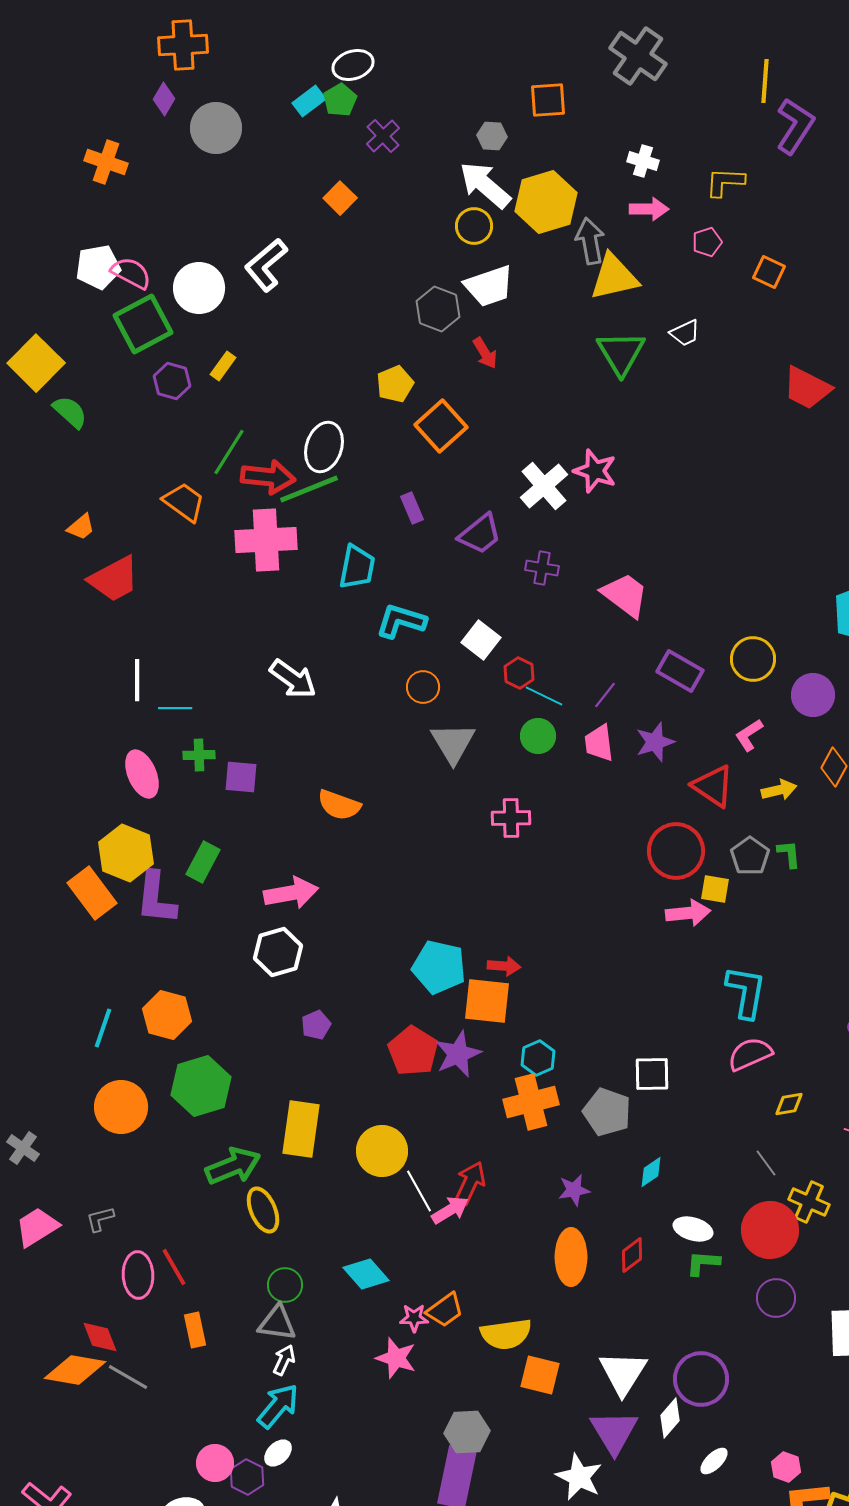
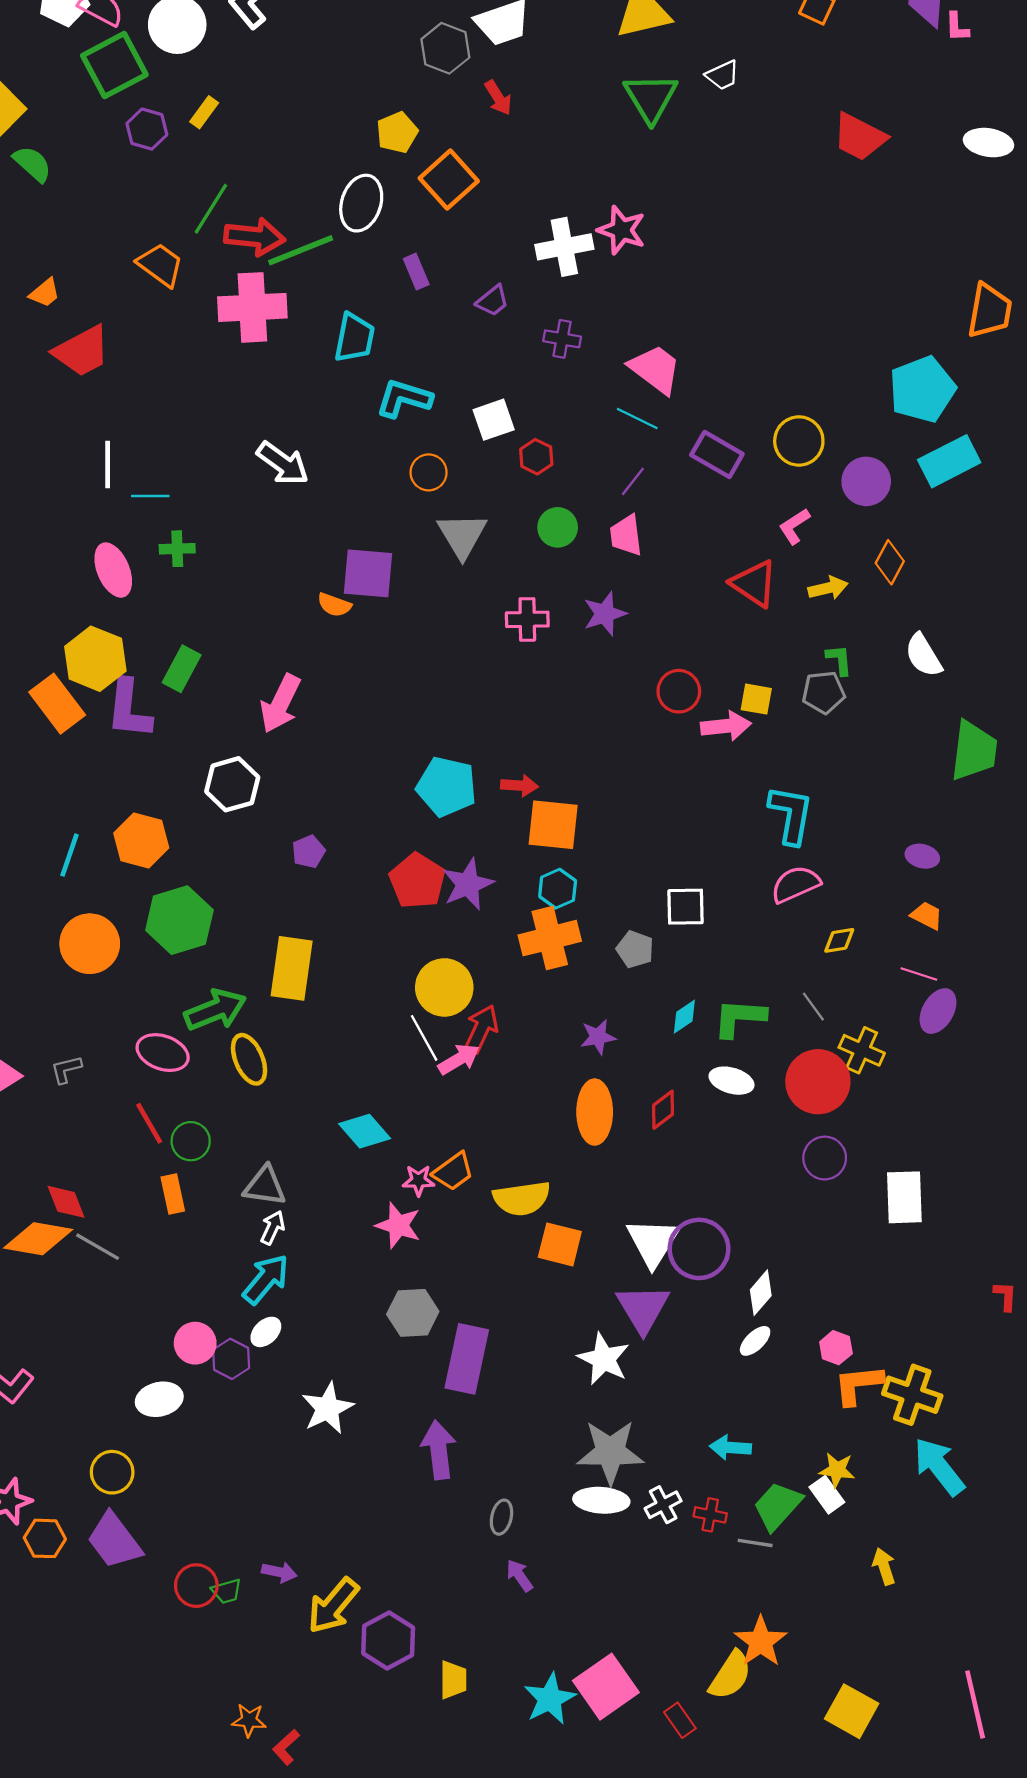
white ellipse: (324, 447) -> (361, 203), moved
white cross: (544, 486) -> (564, 247), turned 30
purple trapezoid: (480, 534) -> (493, 301), size x0.7
white square: (481, 640) -> (494, 420), turned 33
cyan line: (544, 696) -> (637, 419), moved
purple star: (655, 742) -> (605, 614), moved
purple square: (241, 777) -> (368, 573), moved, size x1.4
orange semicircle: (339, 805) -> (334, 605), size x0.7
red circle: (676, 851) -> (679, 691), moved, size x0.7
gray pentagon: (750, 856) -> (824, 692), moved, turned 30
pink arrow: (291, 893) -> (280, 704), turned 126
white hexagon: (278, 952) -> (232, 784), moved
orange square: (487, 1001) -> (553, 825), moved
gray pentagon: (607, 1112) -> (635, 949), size x0.7
yellow circle: (382, 1151) -> (444, 987), moved
green L-shape: (703, 1263) -> (739, 1018), moved, size x1.4
pink ellipse: (138, 1275) -> (163, 1053), moved, turned -69
green circle: (285, 1285) -> (191, 1141), moved
purple circle: (701, 1379) -> (699, 1249), moved
white diamond: (670, 1418) -> (761, 1293), moved
gray hexagon: (467, 1432) -> (413, 1313), moved

